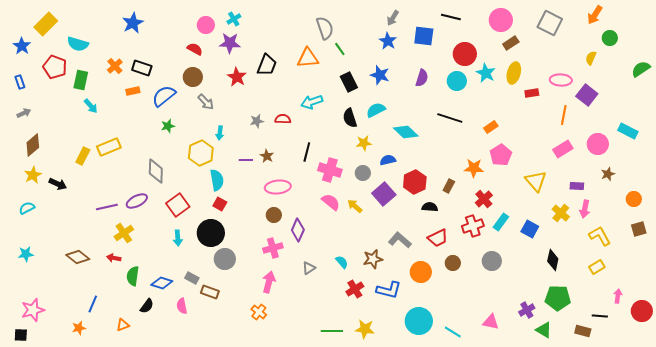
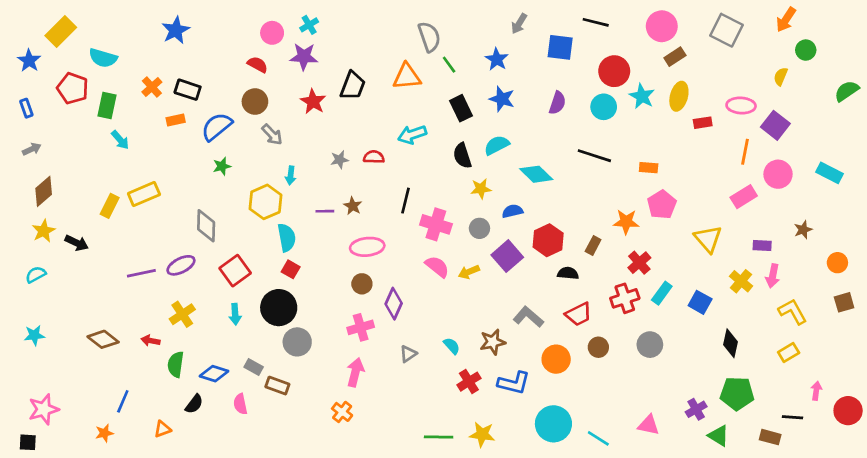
blue star: (388, 41) -> (497, 59), moved
orange rectangle: (491, 127) -> (649, 168), turned 40
pink circle: (598, 144) -> (778, 174), moved
yellow arrow: (355, 206) -> (469, 272), turned -63
yellow cross: (124, 233) -> (182, 314), moved

